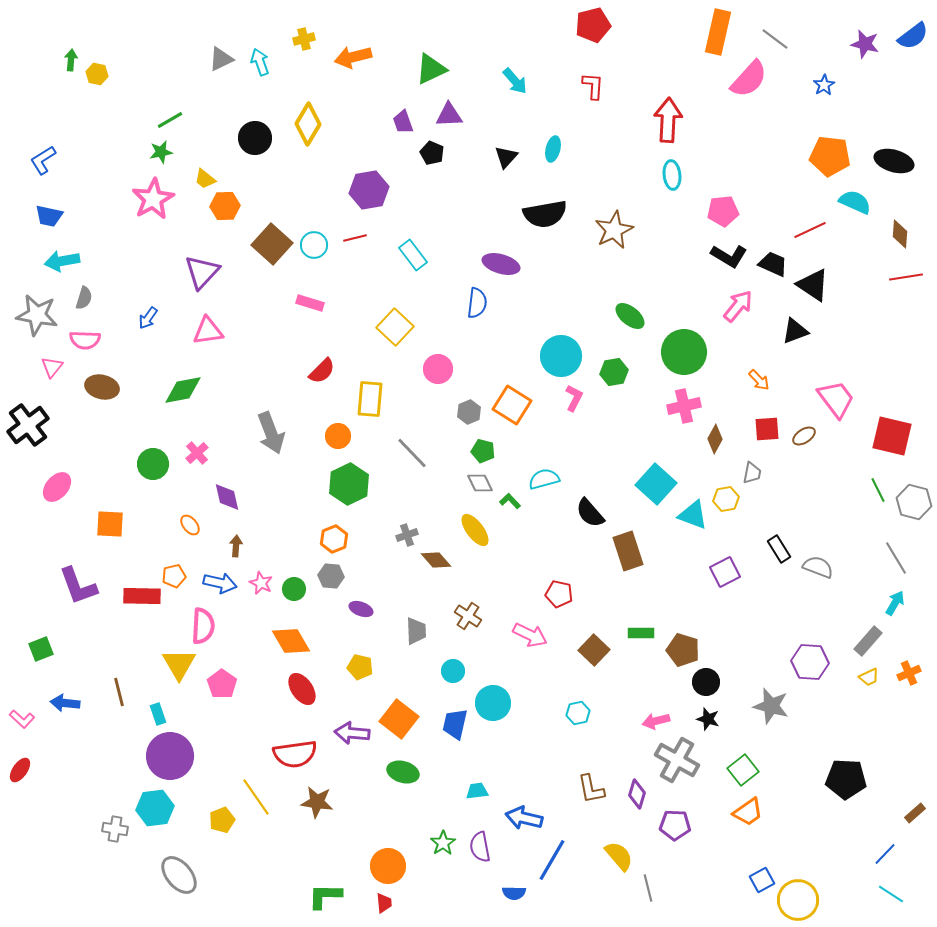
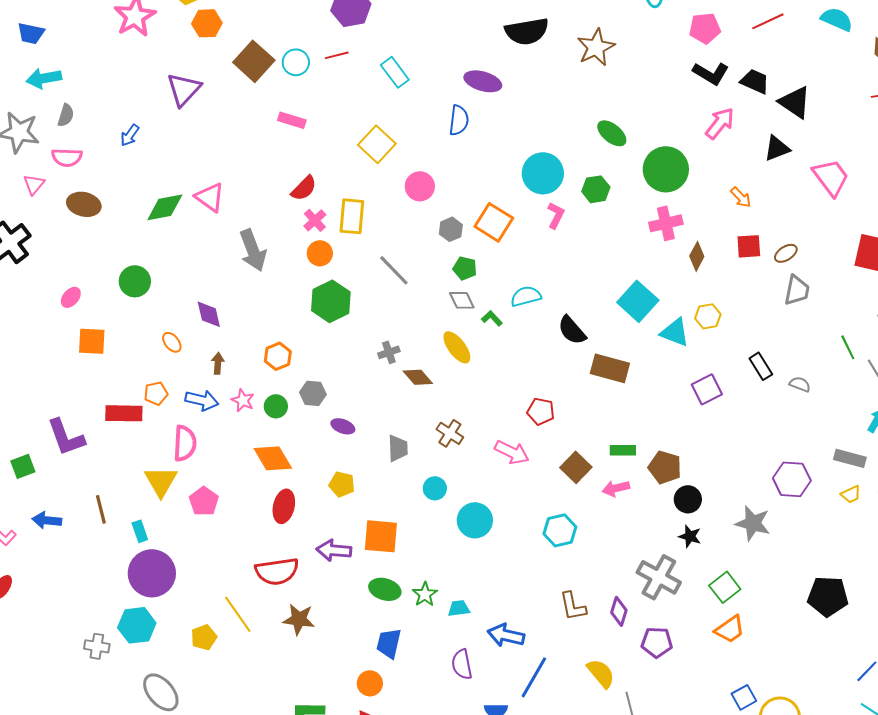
red line: (810, 230) -> (768, 21), moved
pink triangle: (208, 331) -> (210, 197), moved, turned 44
pink trapezoid: (836, 399) -> (831, 177), moved
pink cross: (197, 453) -> (315, 220), moved
gray trapezoid: (752, 473) -> (797, 290), moved, size x1.4
pink ellipse: (57, 487) -> (71, 297), moved, size x0.7
green line: (878, 490) -> (848, 347), moved
orange hexagon: (334, 539) -> (278, 356), moved
brown rectangle: (628, 551) -> (610, 368), turned -57
gray semicircle: (818, 567) -> (800, 384), size x0.7
purple L-shape: (78, 586) -> (66, 437), moved
gray rectangle: (868, 641) -> (850, 458), turned 64
red ellipse: (302, 689) -> (284, 506), turned 48
cyan hexagon: (578, 713) -> (560, 530), size x1.4
orange square: (399, 719) -> (381, 536), turned -33
pink arrow: (656, 721) -> (616, 488), moved
blue trapezoid: (455, 724) -> (389, 643), moved
green star: (443, 843) -> (425, 594), moved
orange circle: (388, 866) -> (370, 683), size x0.7

